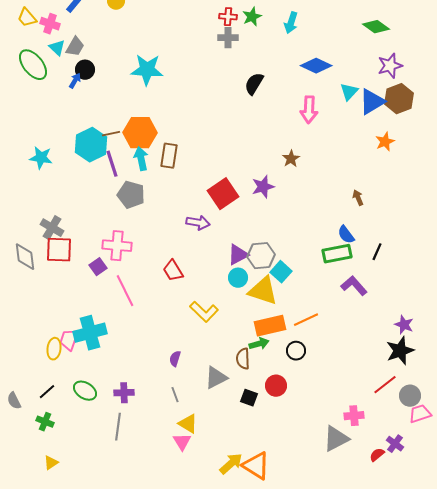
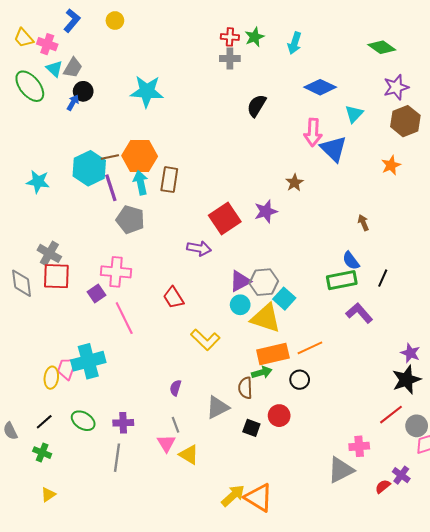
blue triangle: (372, 102) -> (334, 149), moved, turned -44
pink triangle: (182, 442) -> (166, 443), moved

